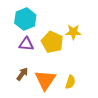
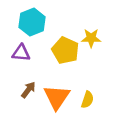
purple triangle: (26, 44) -> (21, 53), moved

